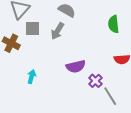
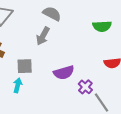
green semicircle: (114, 24) -> (102, 26), turned -84
gray square: (32, 29) -> (25, 66), moved

